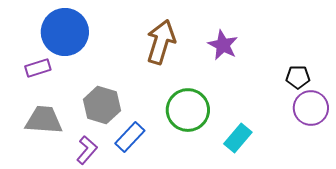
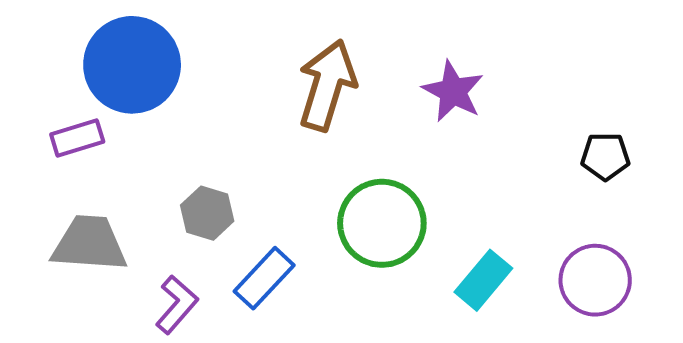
gray hexagon: (102, 105) -> (207, 213), size x0.7
purple circle: (311, 108) -> (595, 280), moved

